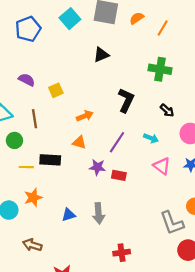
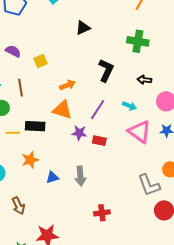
black arrow: (167, 110) -> (144, 80), turned 144
orange triangle: (79, 142) -> (62, 110), size x1.5
pink triangle: (162, 166) -> (140, 132), size x1.4
orange star: (33, 197) -> (30, 160), moved
brown arrow: (32, 245) -> (18, 206), turned -132

